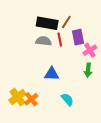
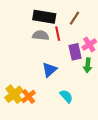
brown line: (66, 22) -> (75, 18), moved
purple rectangle: (78, 37) -> (75, 52), moved
blue triangle: (52, 74) -> (49, 70), turned -42

